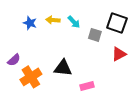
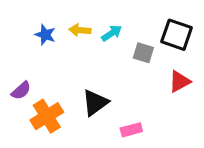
cyan arrow: (74, 22) -> (112, 33), turned -80
black triangle: (63, 68) -> (95, 103), turned -42

